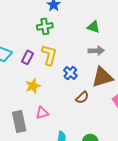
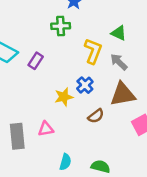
gray arrow: (96, 51) -> (119, 62), turned -140
yellow L-shape: (49, 55) -> (93, 51), moved
yellow star: (33, 86) -> (64, 97), moved

